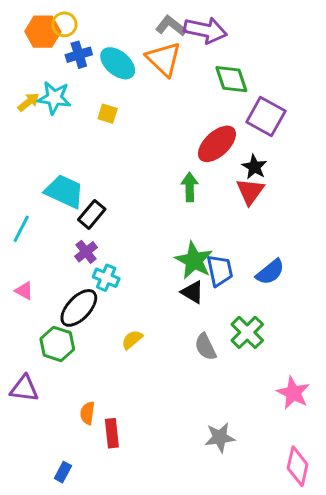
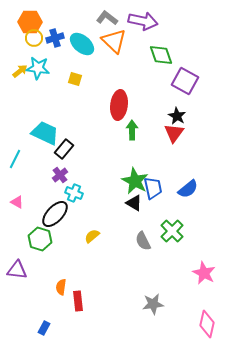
yellow circle: (64, 24) -> (34, 38), moved
gray L-shape: (171, 26) -> (107, 18), moved
red ellipse: (217, 144) -> (119, 105), moved, turned -40

